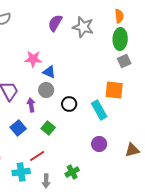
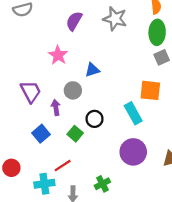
purple semicircle: (55, 23) -> (74, 21), moved
pink star: (33, 59) -> (58, 55), turned 30
blue triangle: (49, 72) -> (92, 70), moved, turned -40
black circle: (69, 104) -> (94, 119), moved
purple circle: (99, 144) -> (133, 152), size x1.5

